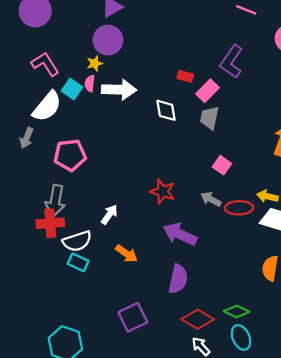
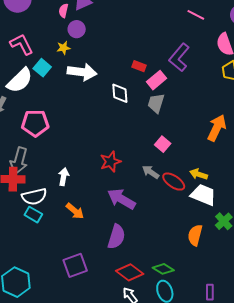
purple circle: (108, 40) -> (77, 29), size x0.7
pink semicircle: (90, 83) -> (63, 11), moved
red star: (163, 192) -> (110, 162), turned 30
red ellipse: (239, 208) -> (174, 182), turned 30
white arrow: (109, 214) -> (64, 177), turned -30

